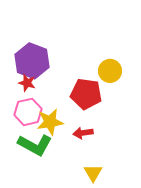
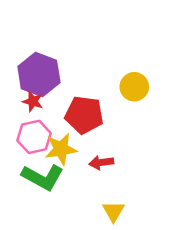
red pentagon: (86, 94) -> (84, 115), moved

